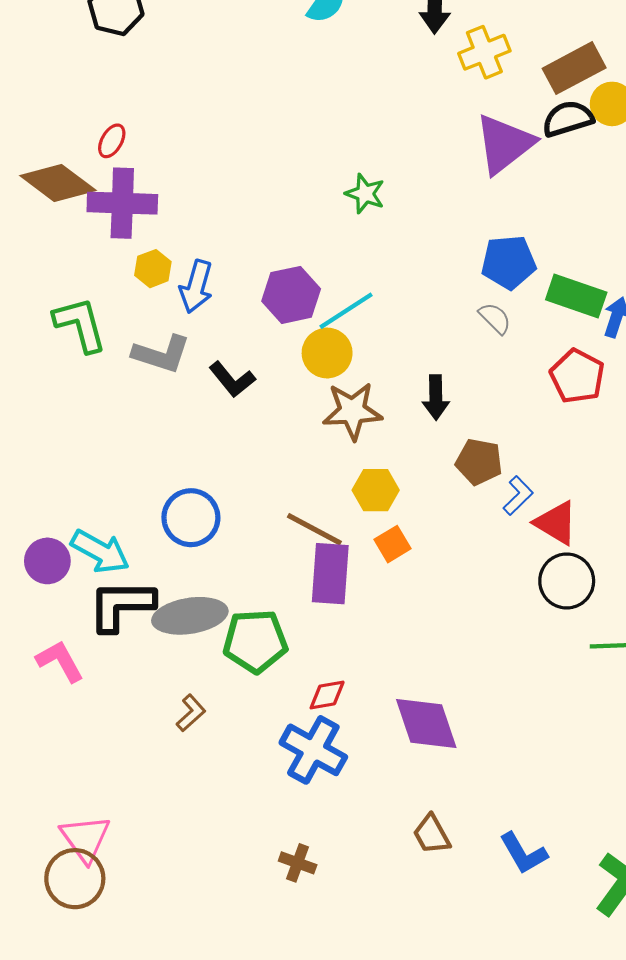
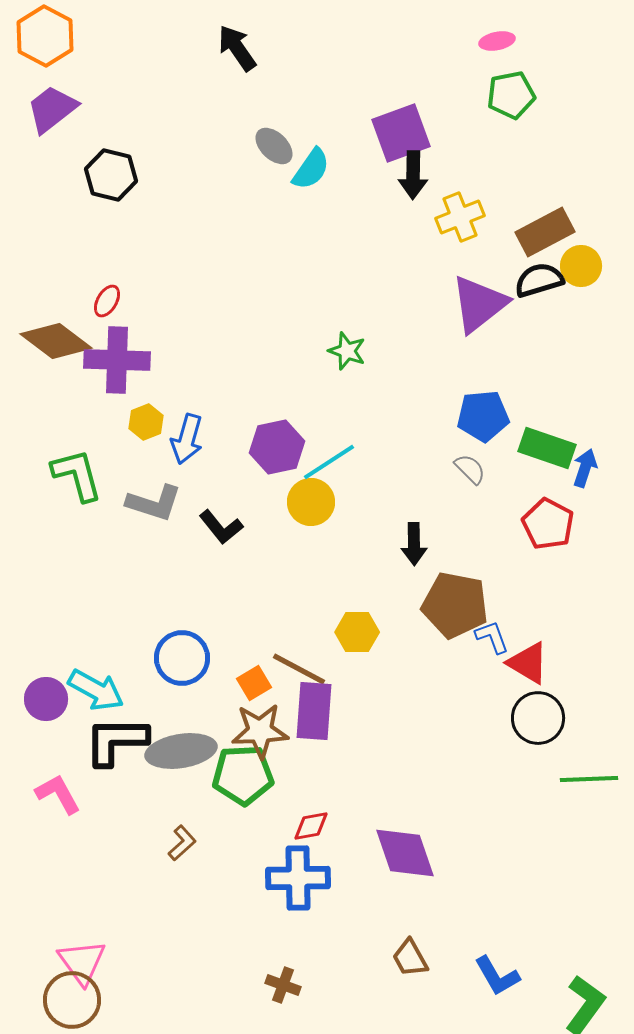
brown star: (352, 411) -> (260, 731), moved
brown pentagon: (479, 462) -> (455, 605), size x1.5
blue L-shape: (518, 495) -> (492, 637), turned -66
orange square: (393, 544) -> (254, 683), moved
blue cross: (313, 750) -> (298, 878), turned -30

